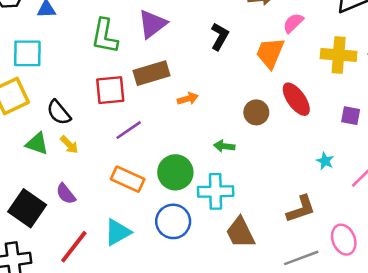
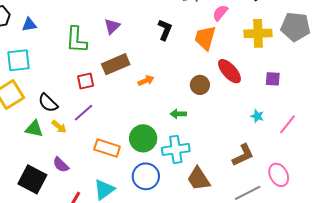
purple triangle: (152, 24) -> (112, 26), size x0.7
red square: (110, 90) -> (86, 81), size x0.7
purple line: (129, 130) -> (83, 113), moved

